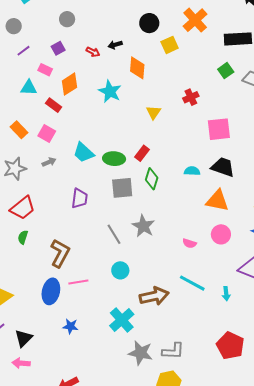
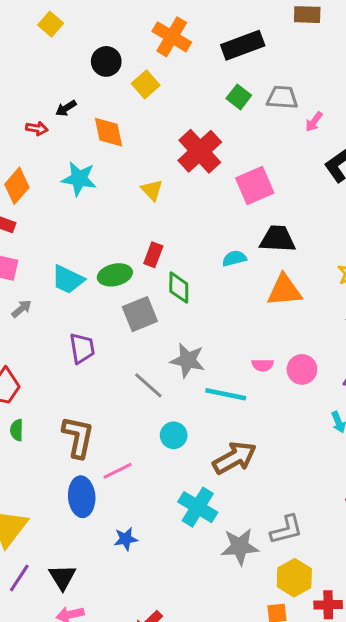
red cross: (191, 97) -> (200, 151), size x1.8
pink circle: (221, 234) -> (302, 369), moved
cyan line: (192, 283) -> (226, 394), moved

